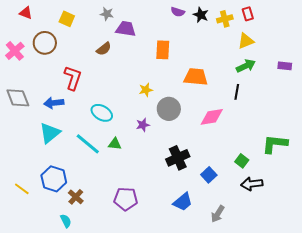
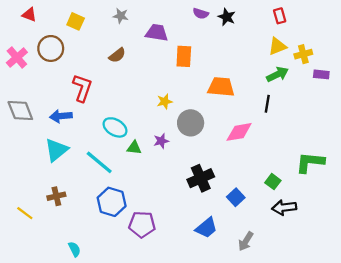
yellow cross: (225, 19) -> (303, 54), moved
purple trapezoid: (126, 29) -> (157, 33), moved
green triangle: (115, 144) -> (134, 148), moved
blue hexagon: (54, 179) -> (112, 202), moved
brown cross: (76, 197) -> (56, 196), moved, turned 35

